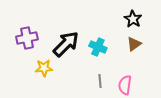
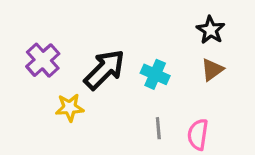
purple cross: (27, 38) -> (43, 60), turned -30

